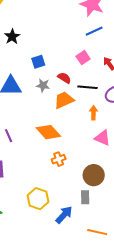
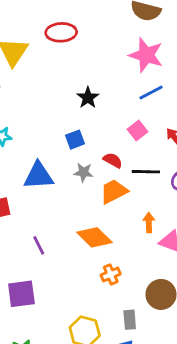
black star: (12, 37) -> (88, 98), moved
orange arrow: (93, 113) -> (149, 222), moved
gray rectangle: (85, 197) -> (130, 320), moved

